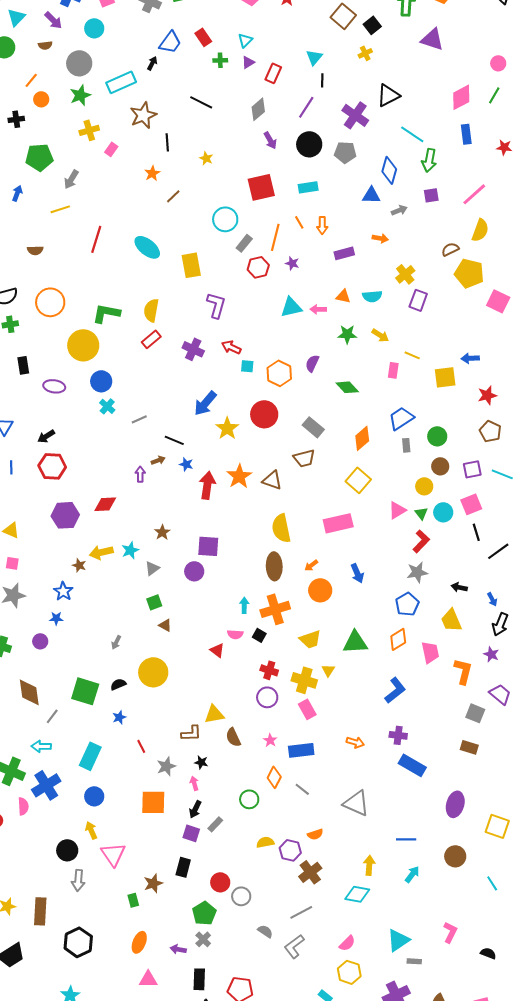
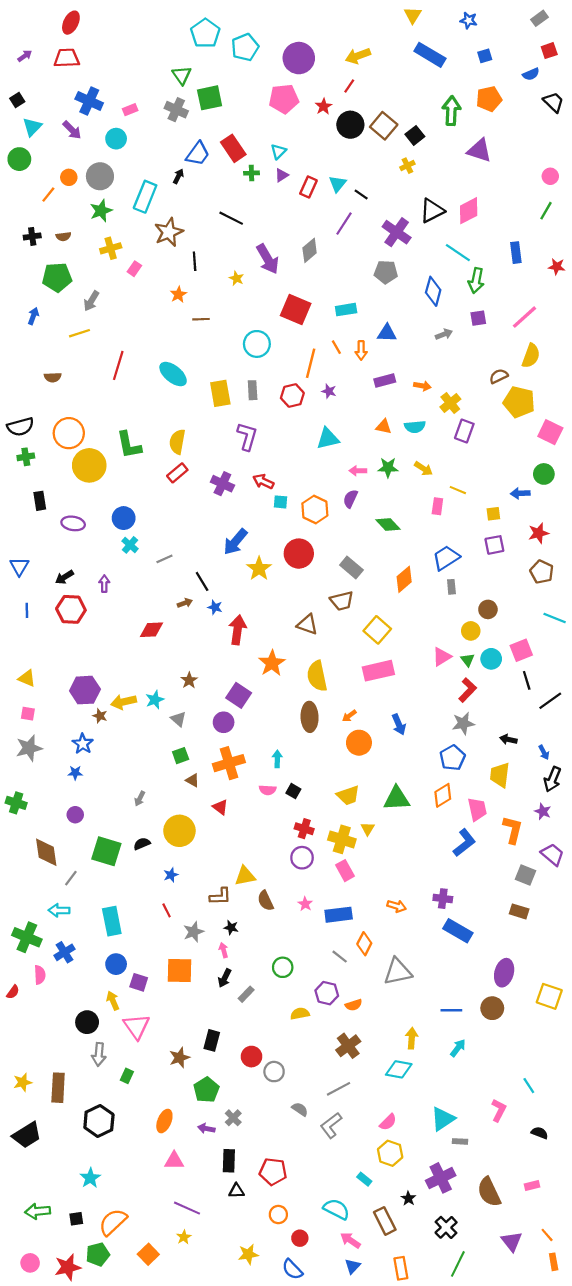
red rectangle: (203, 37) -> (233, 148), size x1.4
brown semicircle: (45, 45) -> (63, 236), moved
cyan triangle: (314, 57) -> (337, 184), moved
black line: (322, 80) -> (361, 195), turned -56
cyan rectangle: (121, 82) -> (145, 197), turned -44
pink diamond: (461, 97) -> (469, 211), moved
orange circle: (41, 99) -> (69, 177), moved
gray diamond: (258, 109) -> (310, 250), moved
purple arrow: (270, 140) -> (268, 259), moved, size x1.6
black circle: (309, 144) -> (350, 125), moved
red square: (261, 187) -> (296, 310), turned 36
blue triangle: (371, 195) -> (387, 333), moved
brown line: (173, 196) -> (201, 319), turned 42
orange arrow: (380, 238) -> (422, 386), moved
gray rectangle: (244, 243) -> (253, 390), moved, turned -42
pink arrow: (318, 309) -> (358, 471), moved
green L-shape: (106, 313) -> (129, 445), turned -112
yellow circle: (83, 345) -> (89, 465), moved
yellow square: (445, 377) -> (493, 514), size x0.6
green circle: (437, 436) -> (544, 474), moved
black line: (174, 440) -> (202, 581), turned 36
purple square: (472, 469) -> (494, 545), moved
purple arrow: (140, 474) -> (104, 584), moved
orange star: (239, 476) -> (272, 663), moved
yellow square: (358, 480) -> (377, 630), moved
red diamond: (105, 504) -> (152, 630), moved
purple hexagon: (65, 515) -> (85, 690), moved
purple square: (208, 546) -> (239, 695), turned 30
gray triangle: (152, 568) -> (178, 719), turned -42
orange cross: (275, 609) -> (229, 763), moved
yellow trapezoid: (451, 620) -> (500, 775), turned 30
purple circle: (40, 641) -> (75, 815), moved
red triangle: (217, 650) -> (220, 807), moved
blue L-shape: (395, 690) -> (464, 843), moved
blue star: (119, 717) -> (171, 875), moved
cyan rectangle: (90, 756) -> (112, 921), turned -36
orange diamond: (274, 777) -> (364, 944), moved
blue cross: (46, 785) -> (64, 952), size x0.7
gray triangle: (356, 803) -> (398, 972), turned -36
purple square: (191, 833) -> (139, 982), moved
purple hexagon: (290, 850) -> (327, 993), moved
brown circle: (455, 856) -> (492, 1008), moved
cyan line: (492, 883) -> (529, 1086), moved
green rectangle: (133, 900) -> (127, 1076), moved, turned 40
green pentagon: (204, 913) -> (206, 1090), moved

